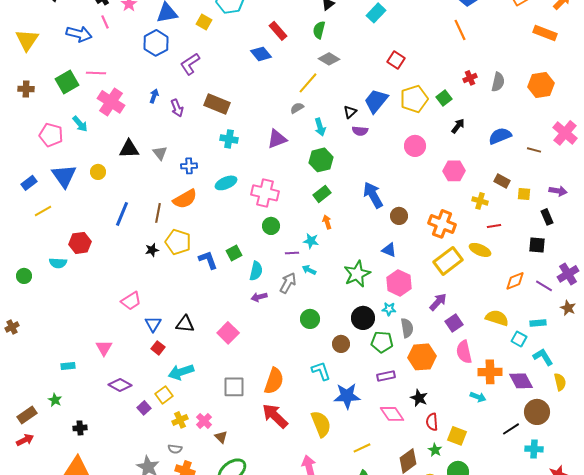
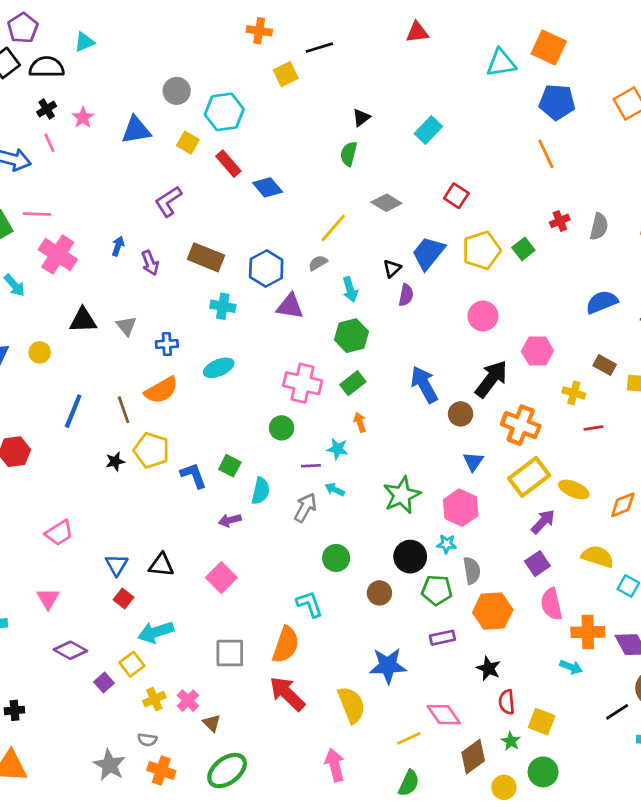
red rectangle: (278, 31) -> (228, 164), moved
blue hexagon: (156, 43) -> (266, 268), moved
gray diamond: (329, 59) -> (386, 203), moved
black arrow: (458, 126) -> (491, 379), moved, size x1.8
purple semicircle: (360, 131) -> (406, 295), turned -84
purple triangle: (277, 139) -> (290, 306), turned 30
pink cross: (265, 193) -> (303, 383), moved
brown line: (158, 213) -> (124, 410), turned -30
blue triangle: (389, 250) -> (473, 461), moved, turned 42
yellow ellipse: (480, 250) -> (574, 489), moved
green square: (234, 253) -> (230, 466), turned -35
purple arrow: (259, 297) -> (230, 520), moved
pink trapezoid: (131, 301) -> (59, 533), moved
purple arrow: (438, 302) -> (543, 522), moved
cyan L-shape: (321, 371) -> (310, 604), moved
pink diamond: (392, 414) -> (444, 715), moved

